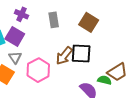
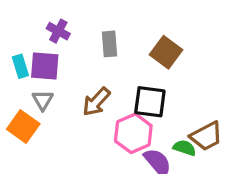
purple square: (15, 36) -> (45, 66), turned -30
brown arrow: (64, 56) -> (96, 102), moved
pink hexagon: (38, 70) -> (133, 133), moved

